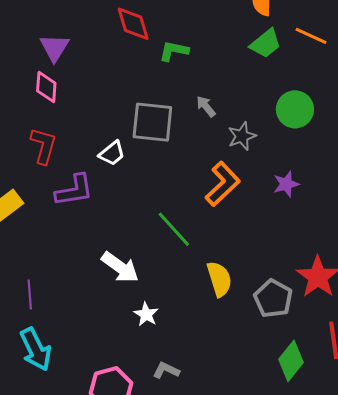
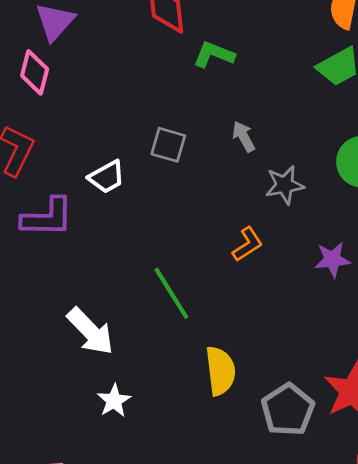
gray square: (152, 122) -> (168, 145), size x0.6
orange L-shape: (223, 184) -> (247, 244), size x0.6

